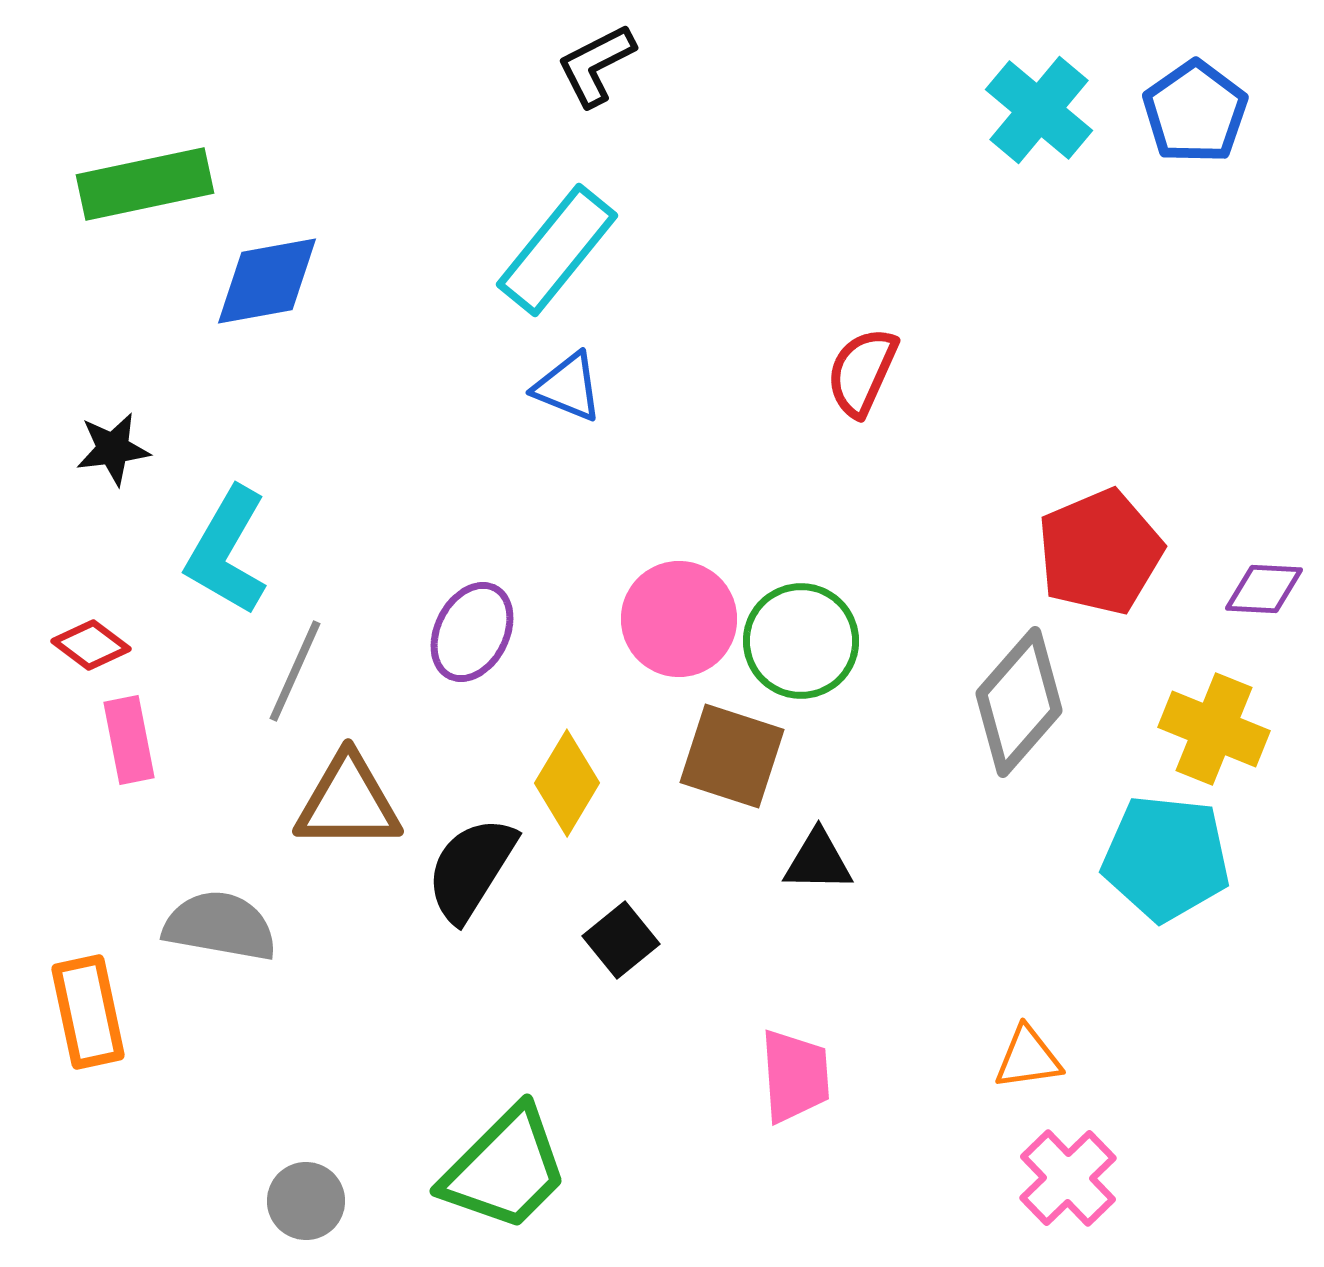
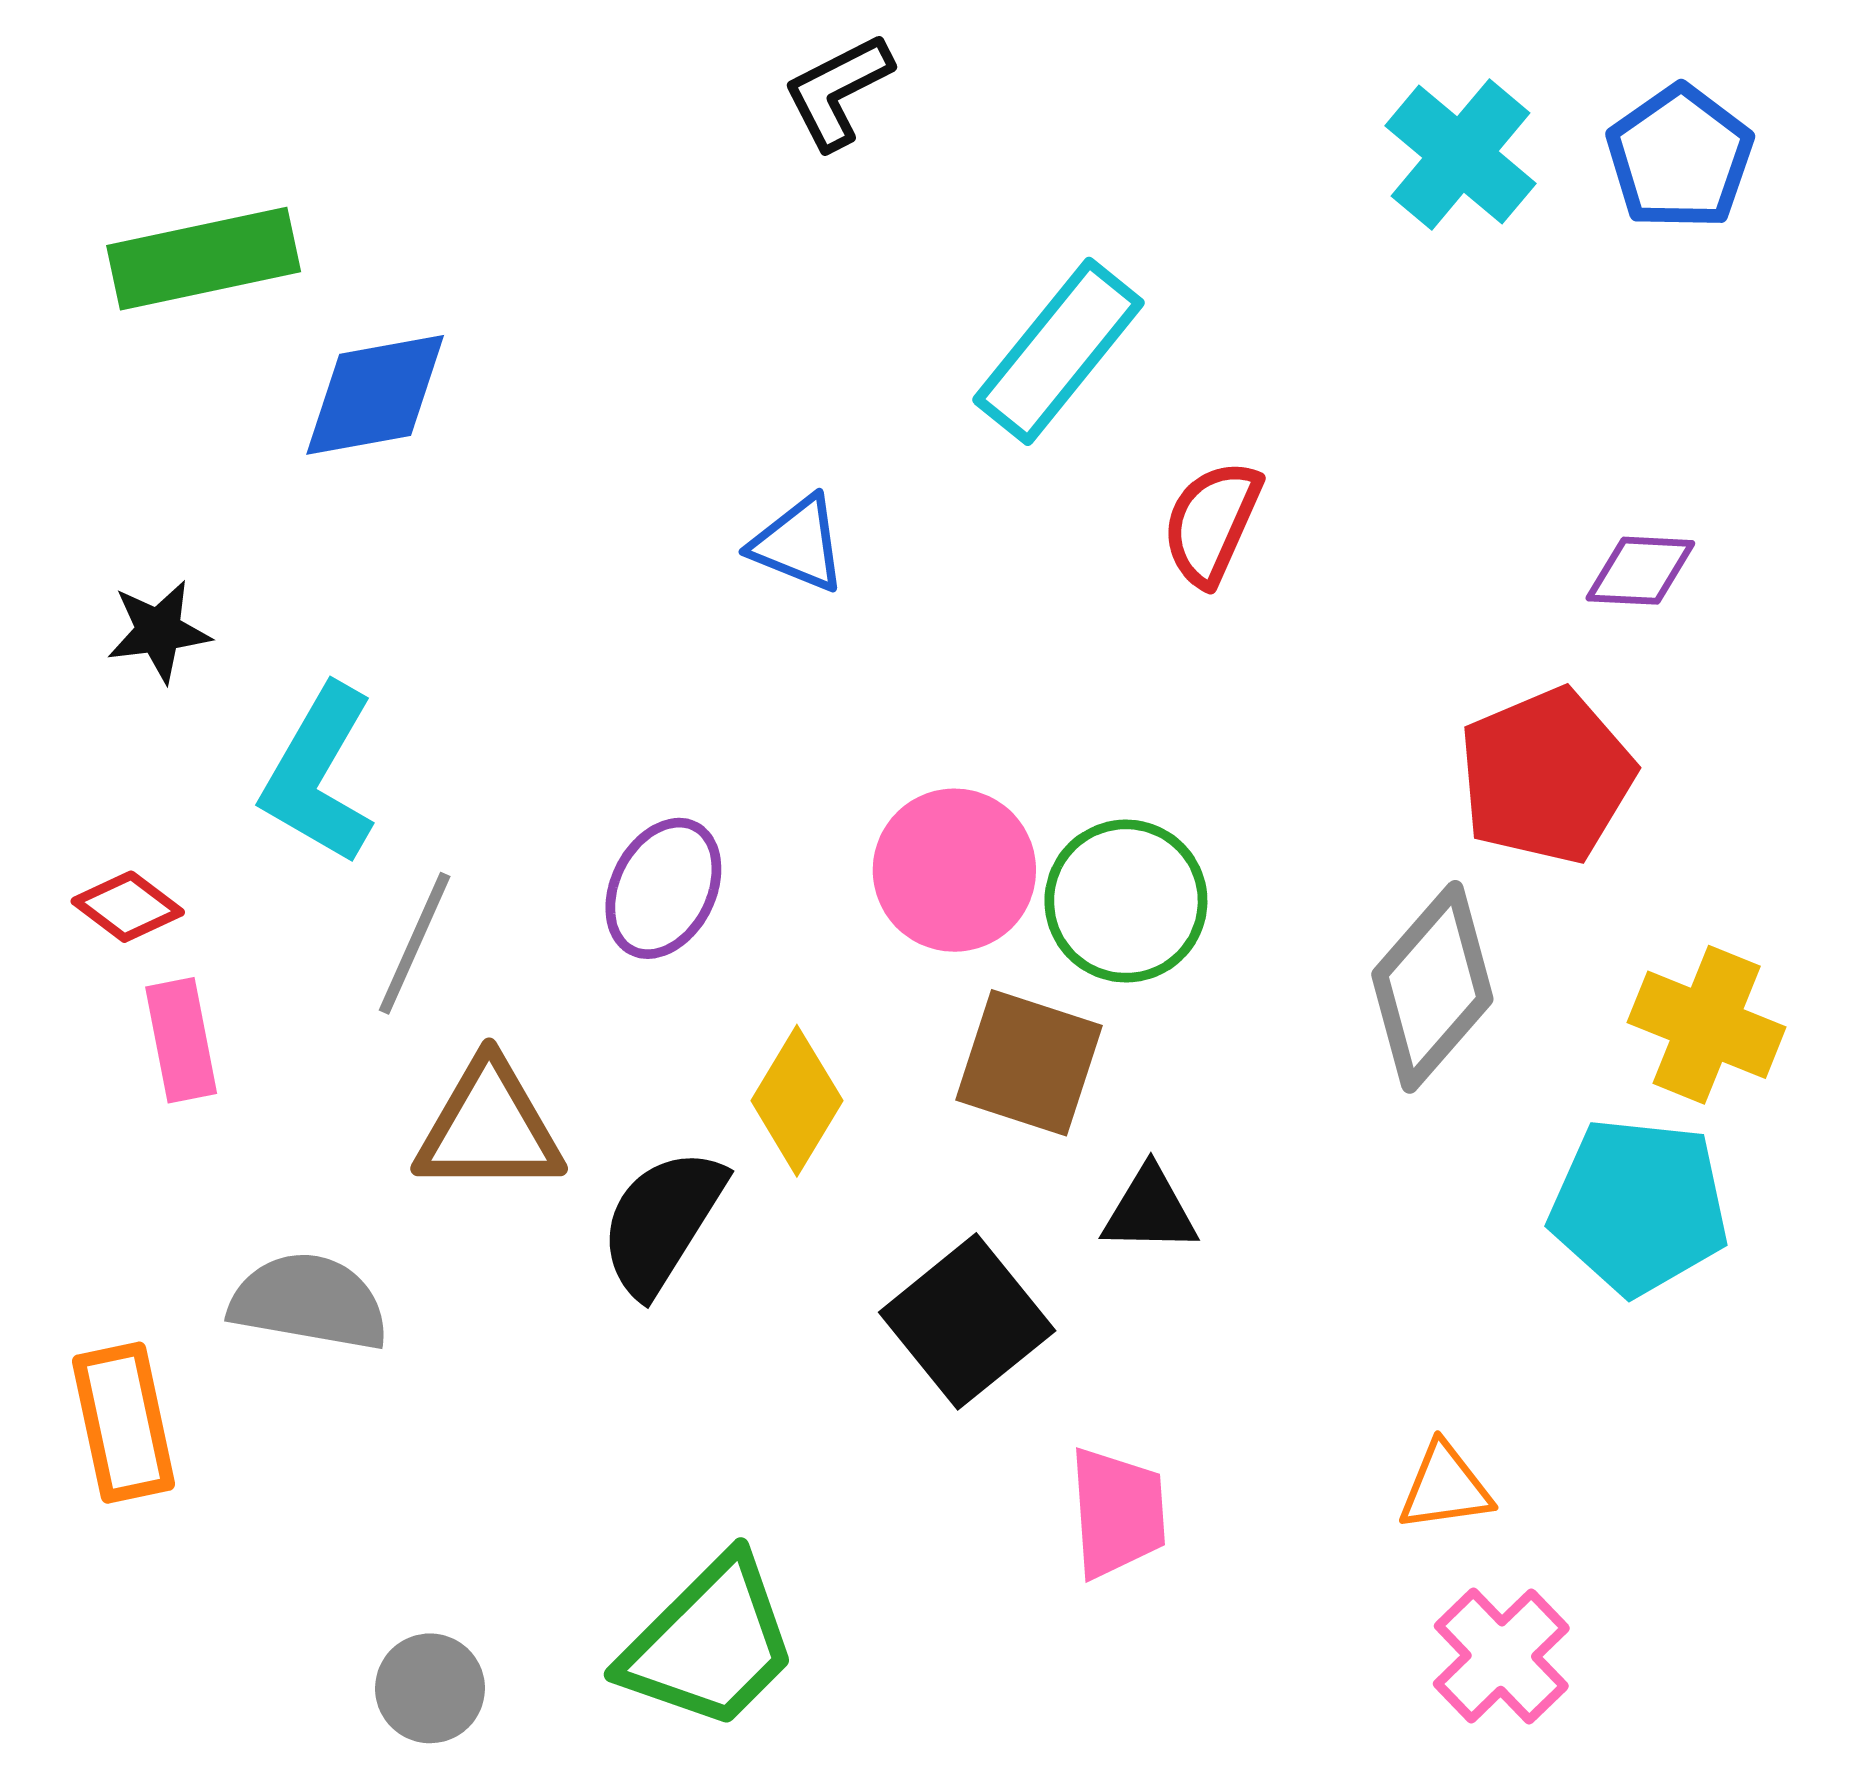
cyan rectangle: (557, 250) -> (1058, 351), moved
purple diamond: (1264, 589) -> (1640, 571), moved
black square: (621, 940) -> (967, 1321), moved, size x1.6

